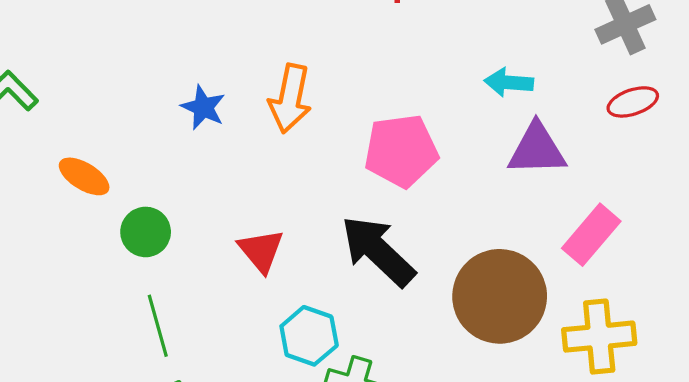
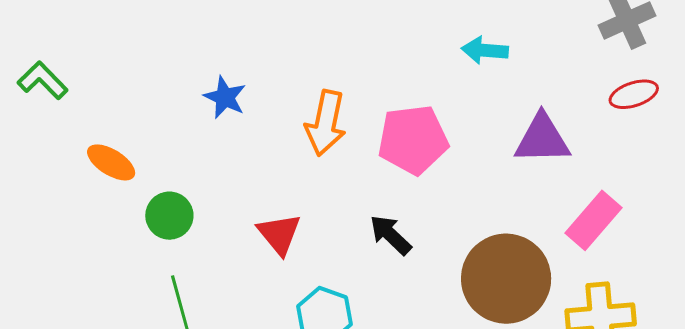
cyan arrow: (509, 82) -> (485, 50), moved
orange arrow: (290, 99) -> (326, 123), moved
black arrow: (378, 251) -> (390, 235), size x0.6

